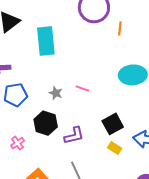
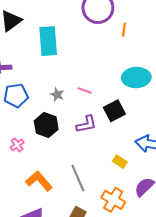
black square: (113, 124) -> (114, 111), moved
purple L-shape: (74, 136) -> (86, 124), moved
yellow rectangle: (115, 148) -> (120, 162), moved

